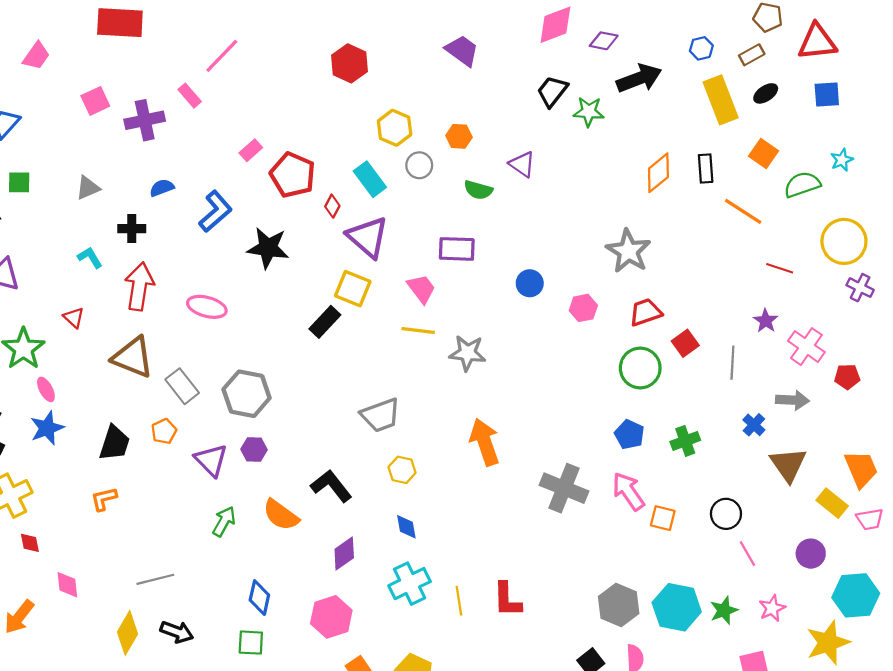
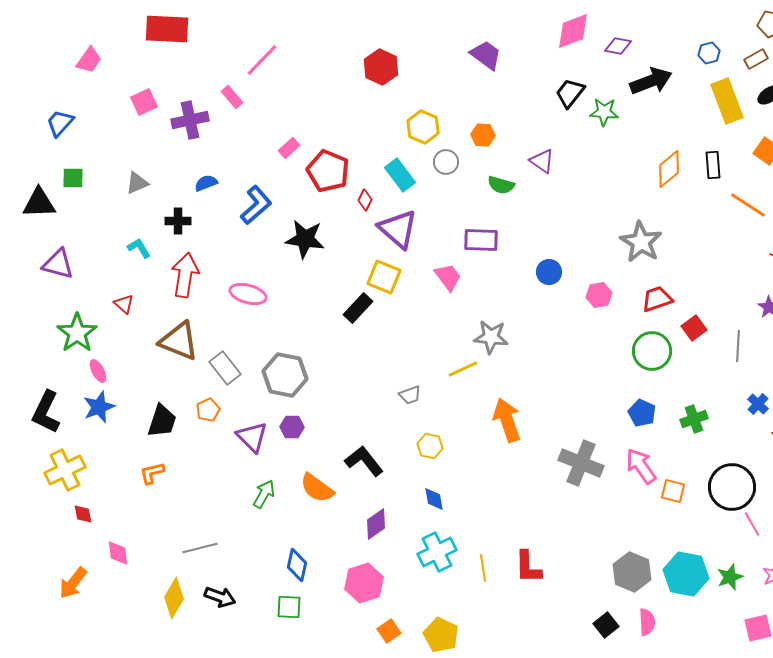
yellow line: (418, 330) -> (463, 369), moved, turned -32
gray trapezoid: (381, 415) -> (410, 395), size x0.6
black circle: (726, 514) -> (732, 487), size x1.6

